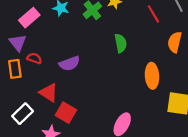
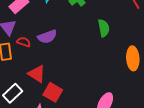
purple semicircle: (70, 63) -> (47, 37), moved

